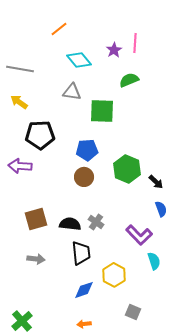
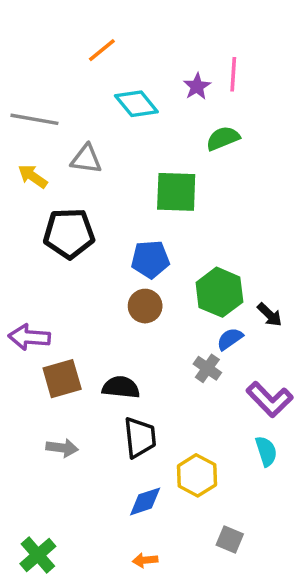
gray triangle: (72, 92) -> (86, 159), moved
purple arrow: (20, 166) -> (29, 337), moved
blue semicircle: (161, 209) -> (230, 339), moved, turned -105
gray cross: (96, 222) -> (207, 368), moved
purple L-shape: (139, 235) -> (270, 399), moved

